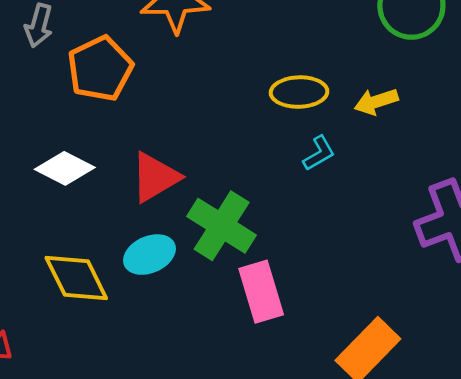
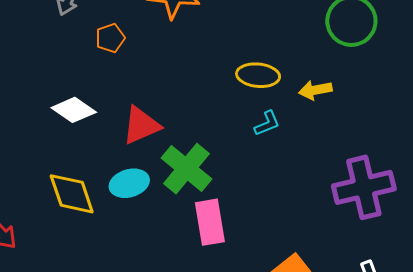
orange pentagon: (100, 69) -> (110, 38), size x0.6

